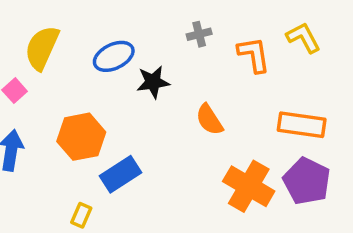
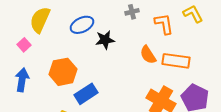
orange semicircle: (209, 120) -> (148, 55), moved
orange rectangle: (302, 125) -> (176, 61), moved

